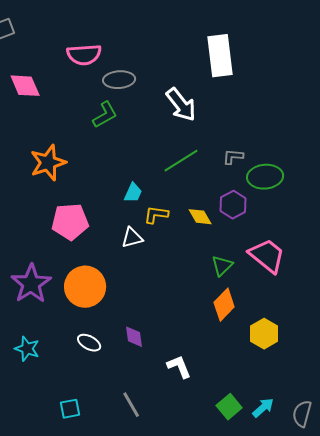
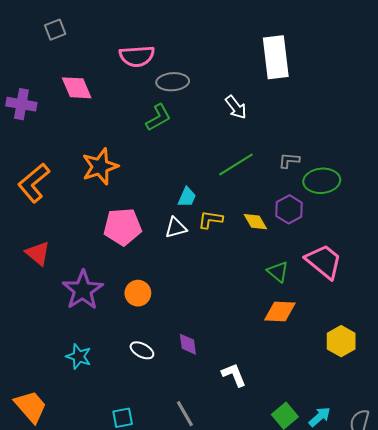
white arrow: (181, 105) -> (236, 107), size x0.7
white triangle: (132, 238) -> (176, 228), moved
green triangle: (222, 266) -> (278, 272), turned -35
orange circle: (85, 287) -> (138, 293), size x0.6
orange diamond: (224, 305) -> (280, 312), turned 48
yellow hexagon: (264, 334) -> (341, 341), moved

